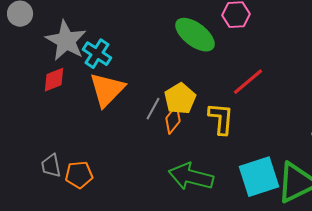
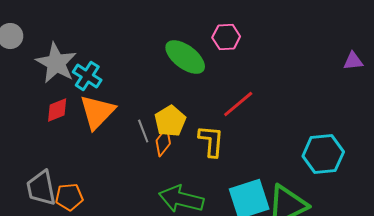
red diamond: (54, 80) -> (57, 110), moved
gray line: (153, 109) -> (143, 131), turned -50
gray trapezoid: (51, 166) -> (41, 188), size x1.5

